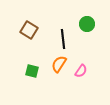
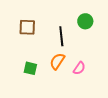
brown square: (29, 30) -> (27, 27), turned -30

